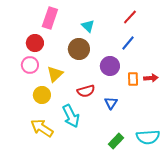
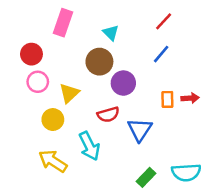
red circle: (35, 43) -> (31, 54), moved
purple circle: (110, 66) -> (123, 83), moved
blue triangle: (111, 103) -> (140, 130), size x1.5

